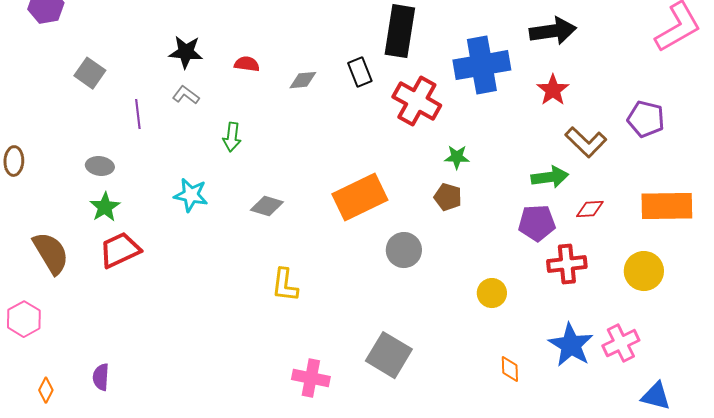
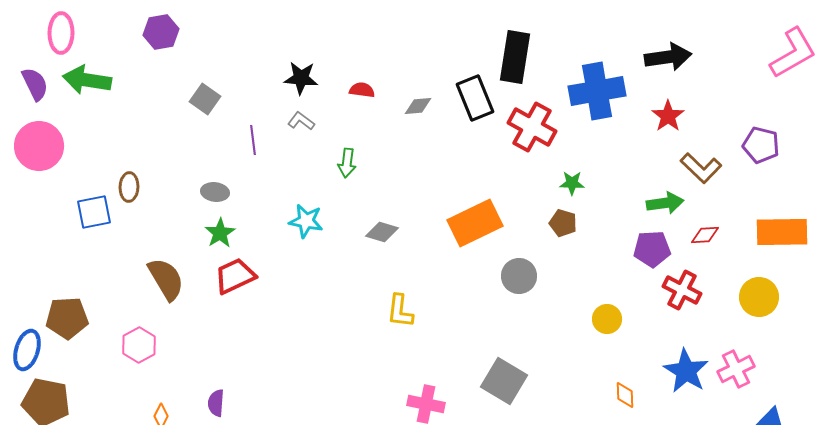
black rectangle: (360, 72) -> (475, 98), size x1.5
red cross: (567, 264) -> (682, 290), turned 33

